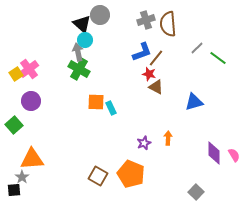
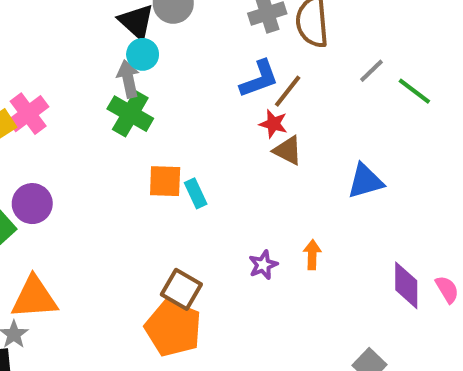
purple circle: (31, 101) -> (32, 204), moved
orange pentagon: (131, 174) -> (173, 328), moved
brown square: (98, 176) -> (181, 289), moved

